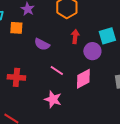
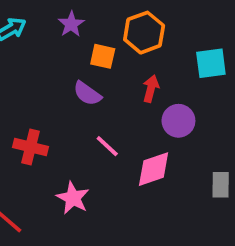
orange square: (16, 28) -> (103, 56), moved
cyan square: (107, 36) -> (211, 63), moved
pink star: (53, 99) -> (73, 198), moved

